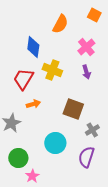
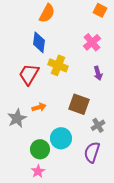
orange semicircle: (60, 24) -> (47, 13), moved
purple arrow: (86, 72) -> (98, 73), moved
orange arrow: (33, 104) -> (39, 107), moved
green circle: (18, 158) -> (40, 149), moved

